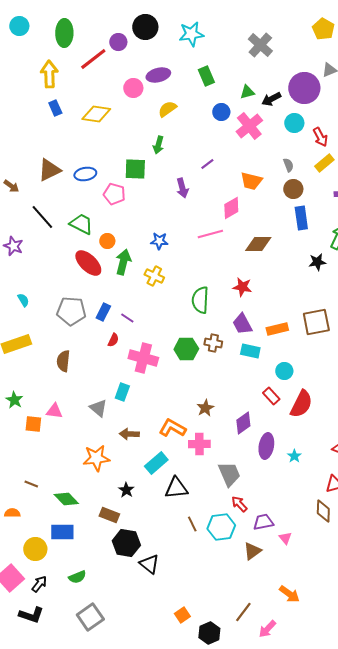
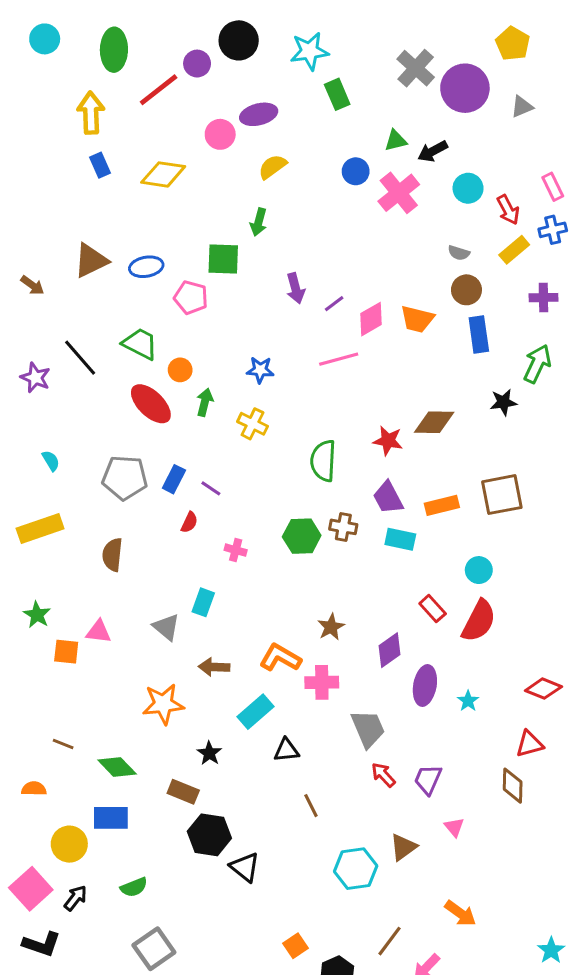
green rectangle: (206, 76) -> (337, 94), moved
purple circle: (304, 88) -> (465, 88), moved
purple line: (207, 164) -> (334, 304), moved
gray semicircle: (288, 165) -> (459, 253), turned 128
orange trapezoid: (251, 181) -> (417, 319), moved
black line: (42, 217) -> (80, 358), moved
brown diamond: (258, 244) -> (434, 422), moved
green arrow: (123, 262) -> (205, 402), size x0.7
pink cross: (143, 358) -> (236, 550), size x0.5
cyan circle: (284, 371) -> (479, 570), moved
black triangle: (176, 488) -> (286, 750), size x0.7
purple trapezoid: (263, 522) -> (428, 779), moved, turned -55
cyan hexagon: (221, 527) -> (356, 869), moved
black L-shape: (31, 615) -> (42, 944), moved

